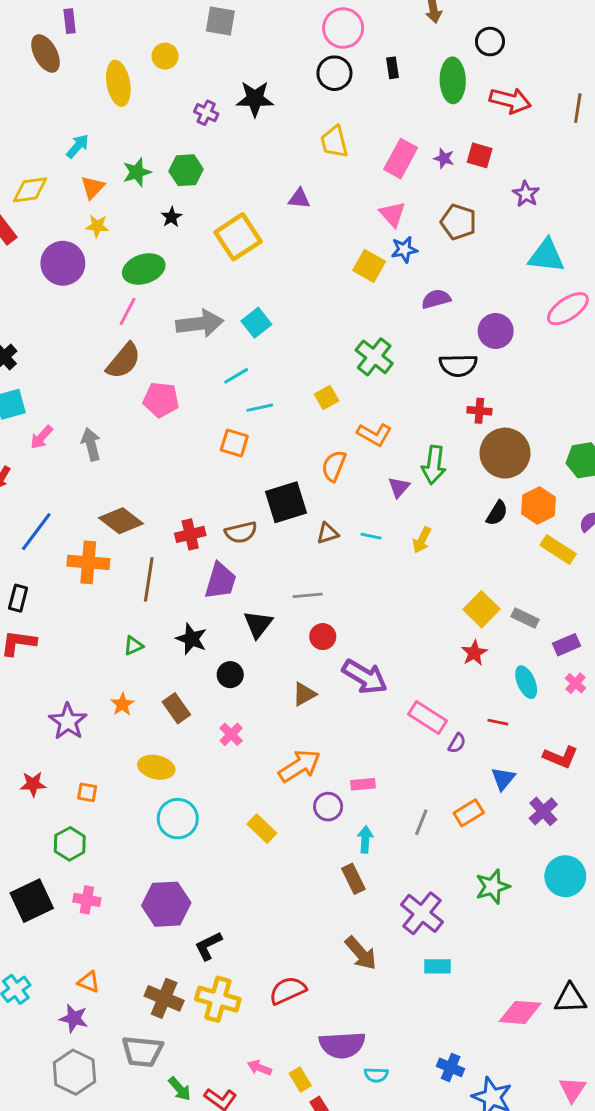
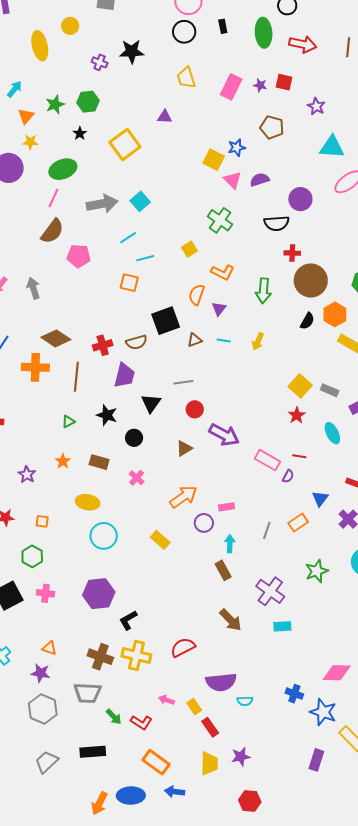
pink triangle: (392, 214) -> (233, 180), moved
purple triangle: (399, 487) -> (219, 309), moved
brown rectangle: (176, 708) -> (99, 462), turned -36
purple star: (68, 721) -> (27, 474), size x0.7
red line: (498, 722) -> (299, 456), moved
pink diamond: (520, 1012) -> (337, 673), moved

